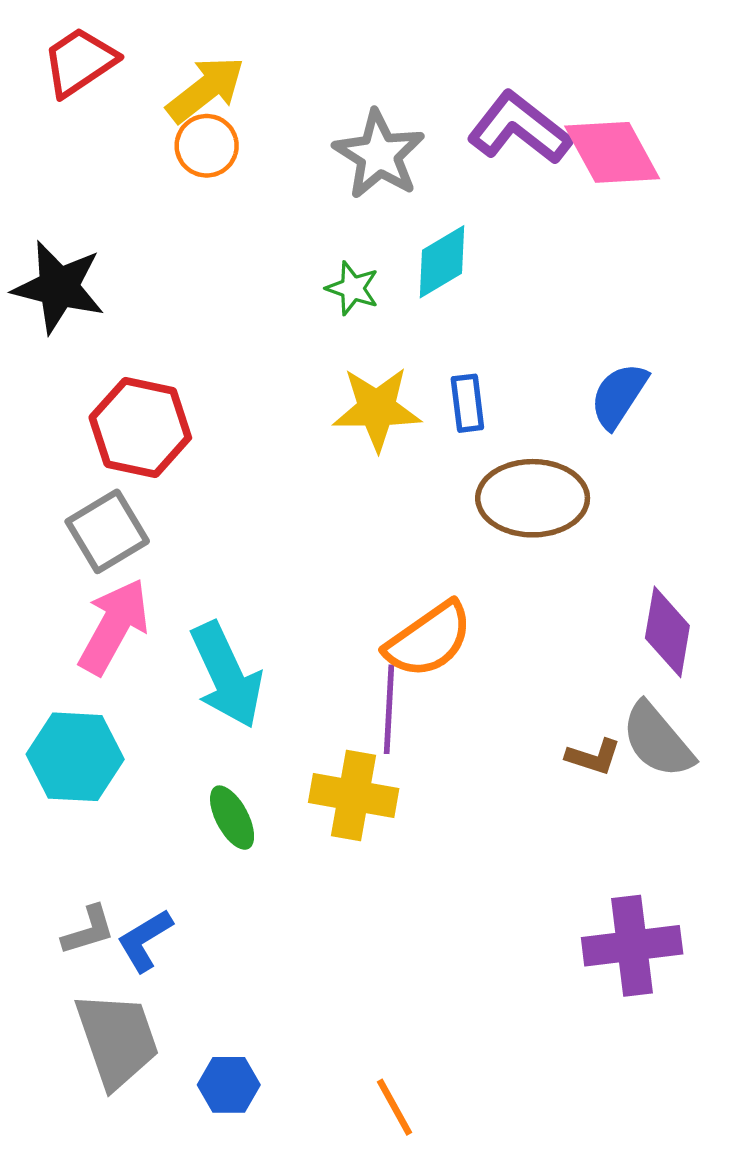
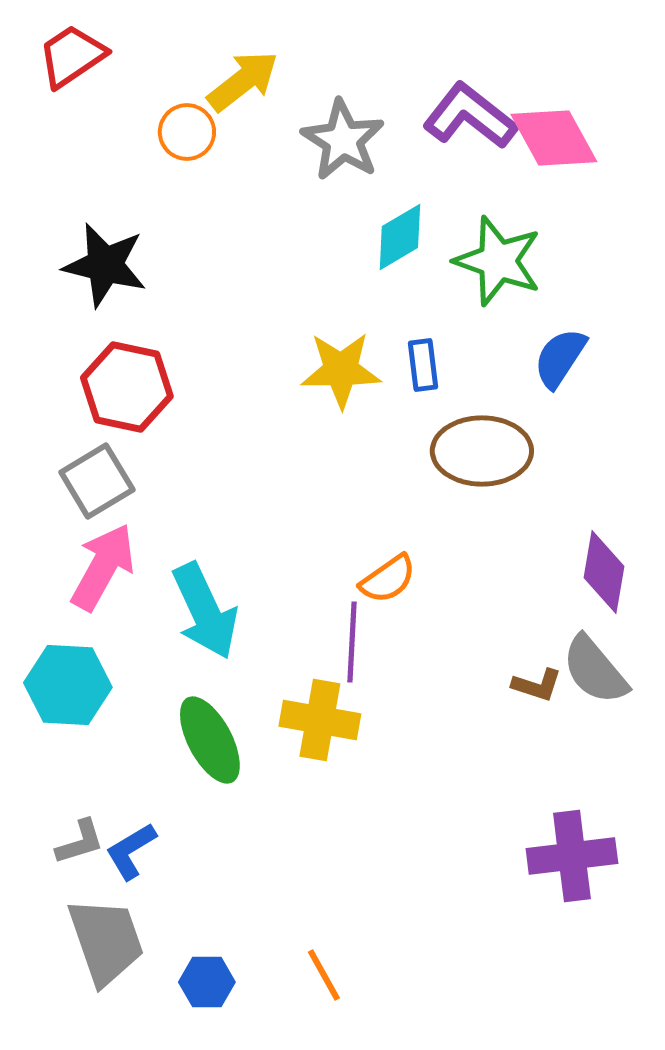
yellow arrow: (206, 89) -> (243, 81), moved
black star: (59, 287) -> (105, 265), moved
green star: (352, 288) -> (498, 261), moved, size x1.8
orange semicircle: (429, 640) -> (388, 579), size x0.7
green ellipse: (232, 818) -> (210, 740), size x1.5
orange line: (394, 1107) -> (324, 975), moved

